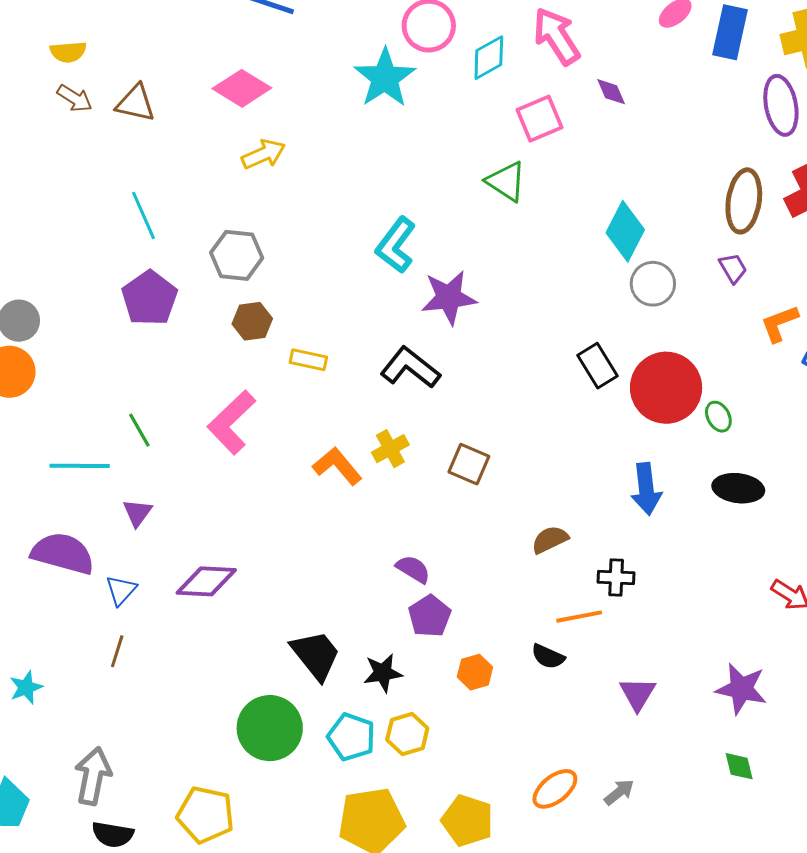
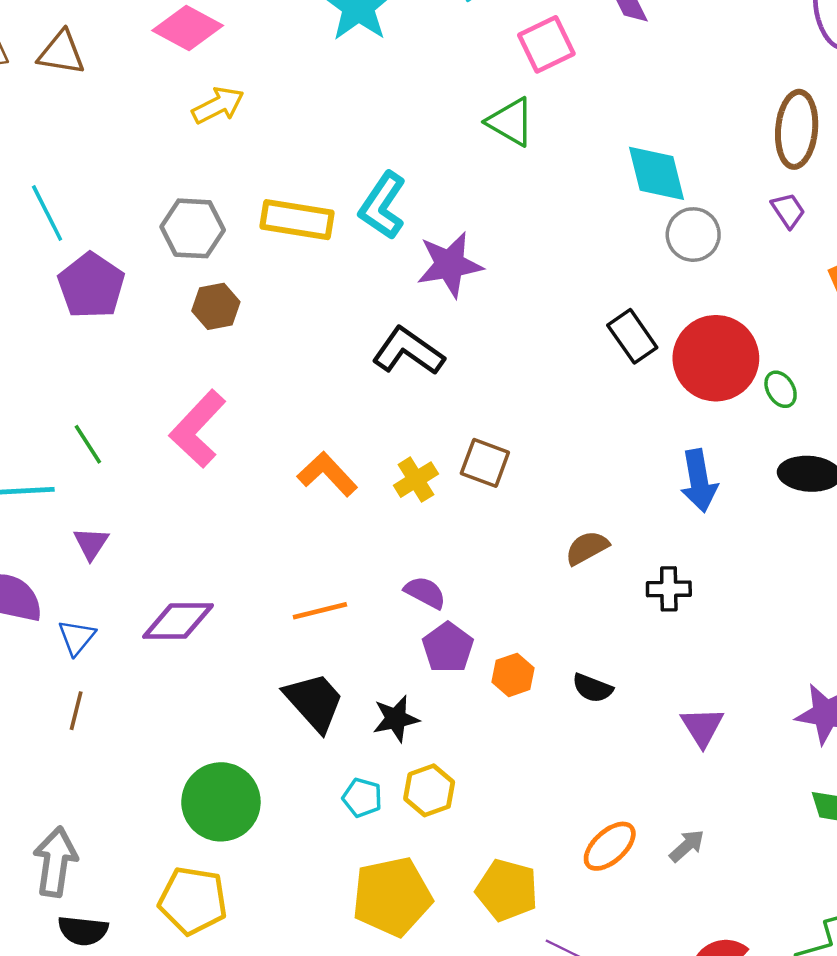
cyan line: (143, 215) -> (47, 213), moved
cyan diamond: (625, 231) -> (656, 173), turned -38
yellow rectangle: (308, 360) -> (297, 220), moved, size x1.6
yellow cross: (390, 449) -> (416, 480), moved
orange line: (579, 617) -> (320, 611), moved
orange hexagon: (475, 672) -> (513, 675), moved
green circle: (270, 728) -> (221, 802), moved
cyan pentagon: (351, 737) -> (362, 798), size x0.7

